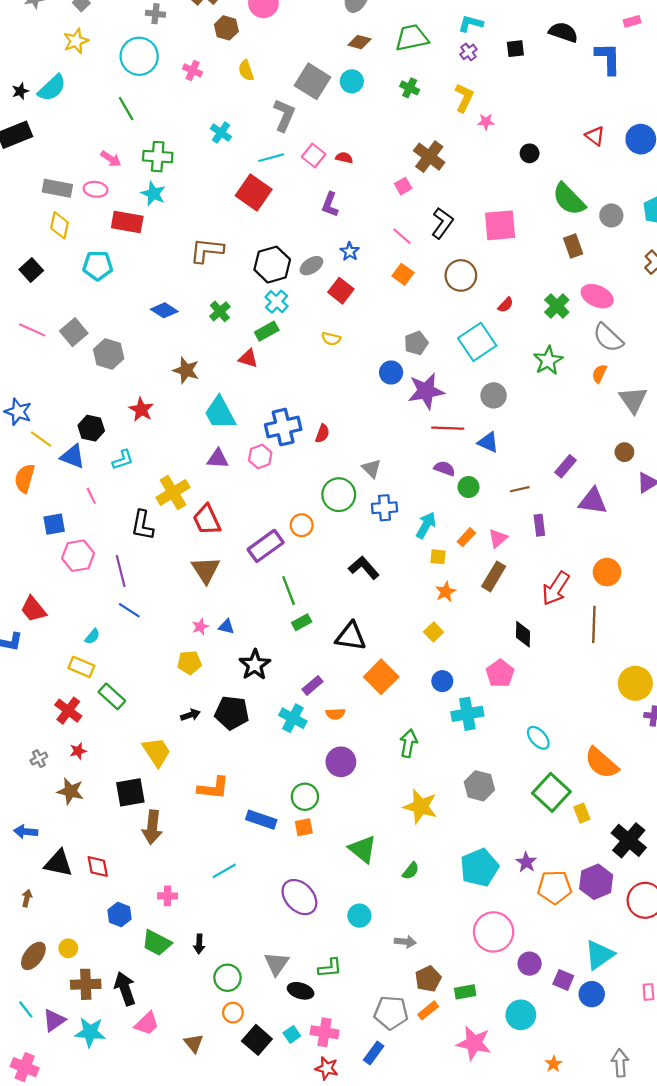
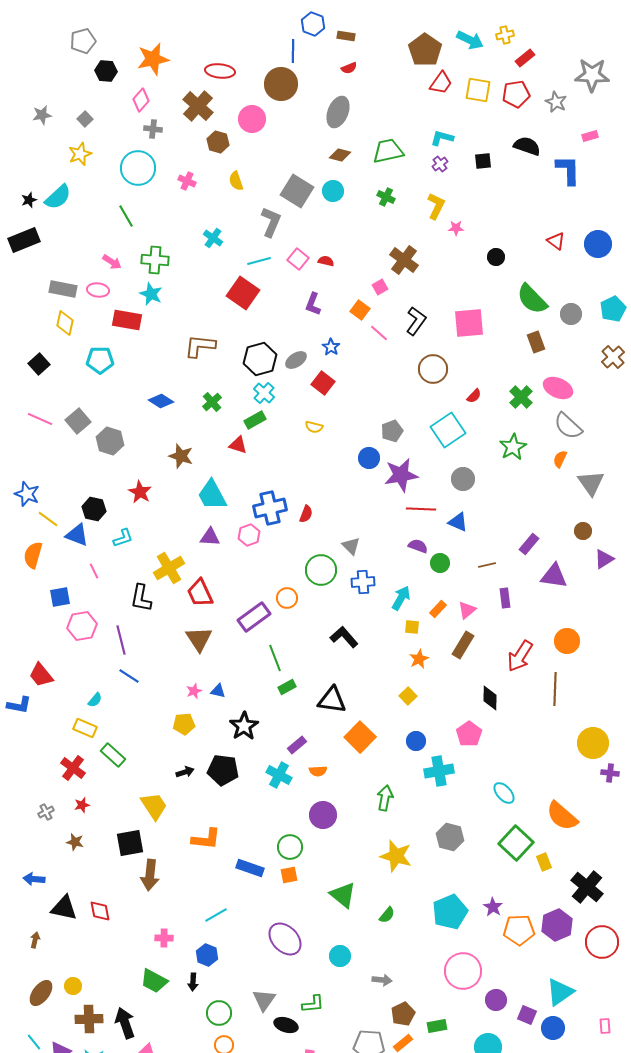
orange square: (403, 274) -> (360, 310), moved
brown star: (70, 791) -> (75, 842), size x0.7
blue hexagon: (120, 914) -> (207, 955), moved

